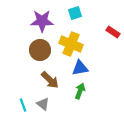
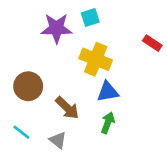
cyan square: (75, 13) -> (90, 17), moved
brown circle: (40, 50) -> (28, 86), moved
cyan line: (23, 105) -> (21, 132), moved, turned -32

